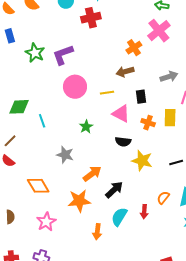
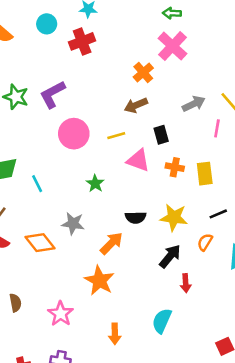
yellow rectangle: (170, 118) -> (205, 174), moved
black semicircle: (123, 142) -> (136, 217), moved
orange diamond: (38, 186) -> (40, 243), moved
black arrow: (114, 190) -> (170, 256), moved
orange semicircle: (163, 198) -> (205, 242), moved
orange star: (79, 201) -> (99, 281), turned -30
brown semicircle: (10, 217) -> (15, 303), moved
cyan semicircle: (119, 217) -> (162, 321), moved
orange arrow: (97, 232) -> (115, 334), moved

